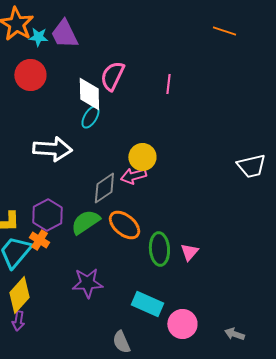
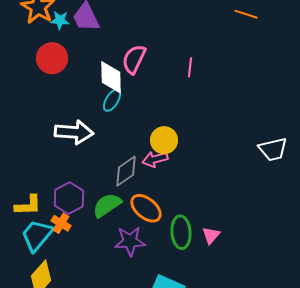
purple star: (87, 283) -> (130, 241), moved

